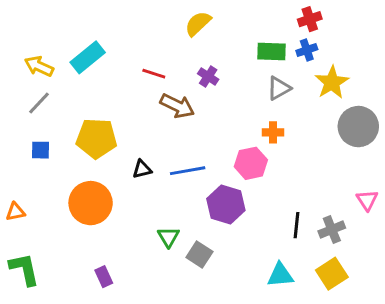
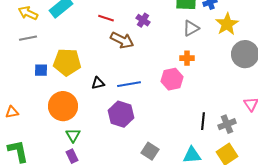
gray line: (39, 103) -> (28, 38), turned 36
blue square: (41, 150) -> (41, 70), moved
purple hexagon: (226, 204) -> (121, 114), moved
green triangle: (169, 237) -> (73, 135), moved
gray square: (199, 255) -> (150, 151), moved

